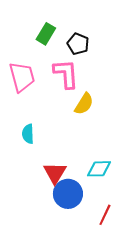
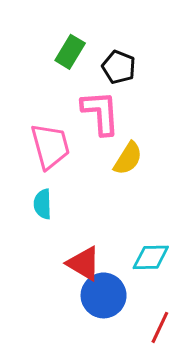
pink trapezoid: (22, 77) -> (50, 146), moved
red triangle: (55, 173) -> (84, 263), turned -30

